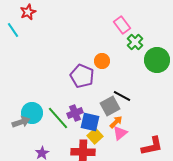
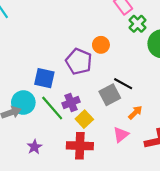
blue square: (90, 122) -> (44, 78), moved
orange arrow: (116, 122) -> (135, 112), moved
pink triangle: (120, 133) -> (121, 135), moved
yellow square: (95, 136) -> (84, 119), moved

